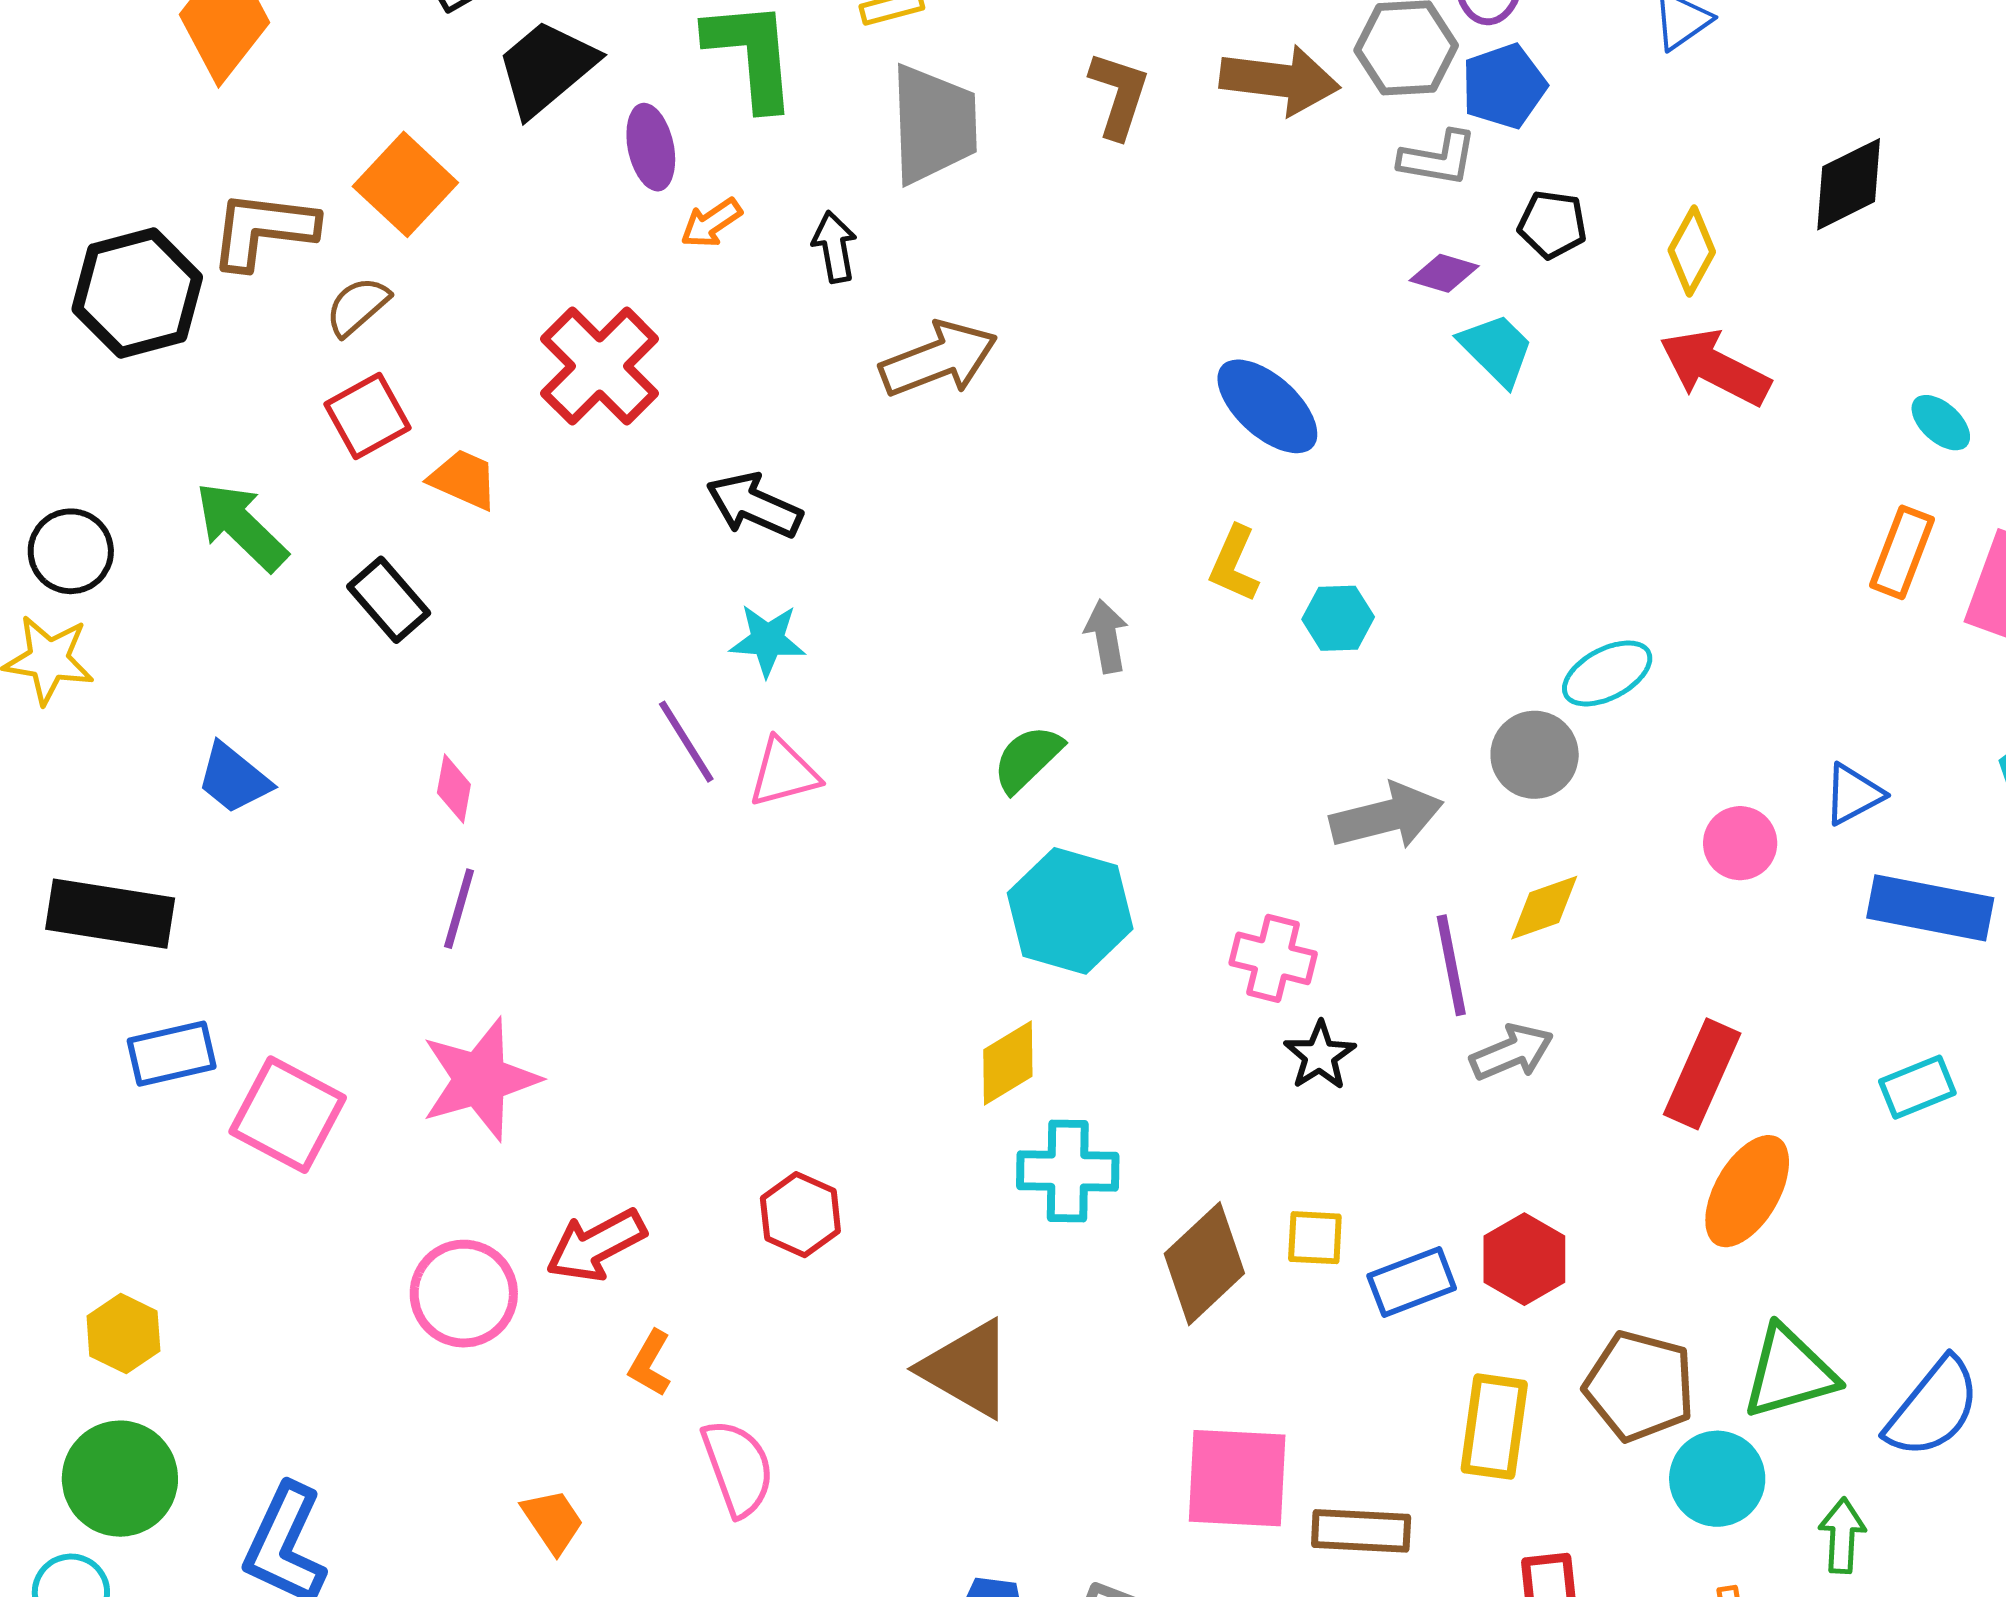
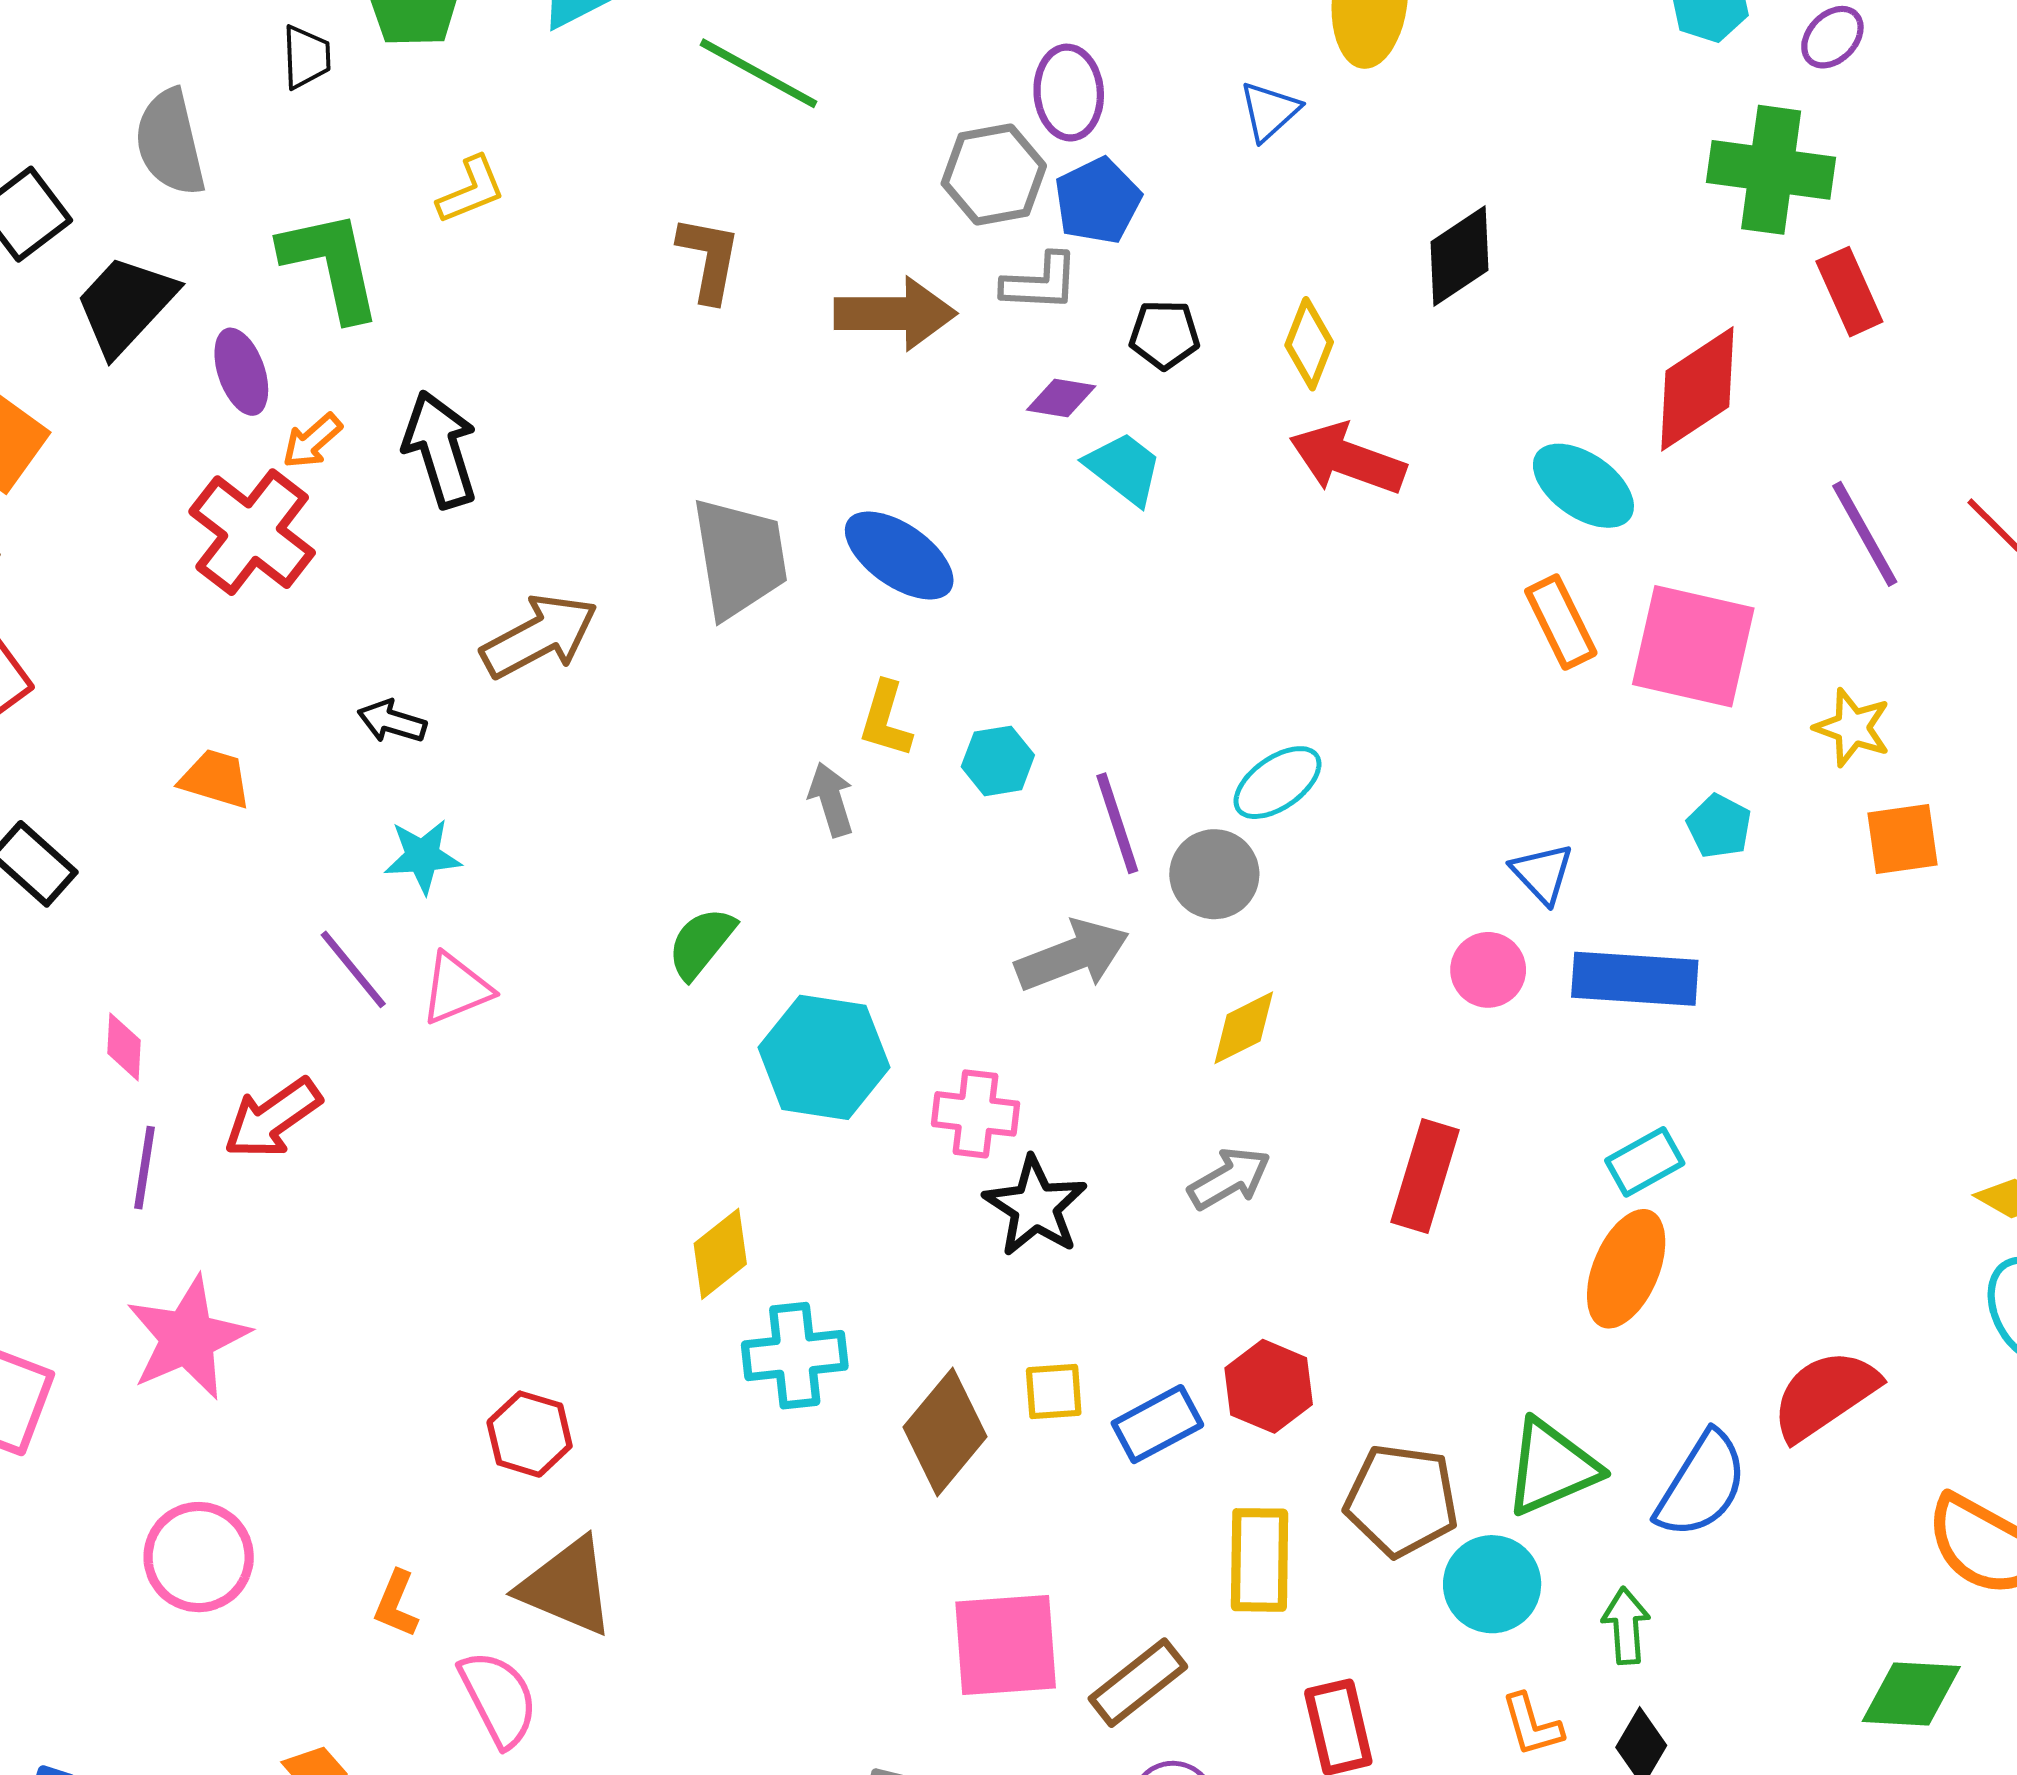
brown arrow: (1280, 80) -> (895, 314), moved
gray trapezoid: (933, 124) -> (740, 558), moved
black arrow: (835, 247) -> (440, 449), size x1.6
brown arrow: (939, 359) -> (539, 636), moved
red cross: (600, 366) -> (252, 532), moved
cyan ellipse: (1941, 423) -> (1583, 486), size x1.6
orange trapezoid: (464, 479) -> (215, 779), moved
black arrow: (754, 505) -> (392, 721), size x0.7
orange rectangle: (1902, 552) -> (1561, 622), turned -40
gray arrow: (1106, 636) -> (831, 799), moved
blue triangle: (1853, 794) -> (1542, 873), turned -38
pink circle: (1740, 843) -> (1488, 970), moved
cyan hexagon: (1070, 911) -> (824, 1057), moved
purple line: (1451, 965) -> (1117, 823), moved
black star: (1320, 1056) -> (1035, 1206), size x1.4
orange ellipse: (1747, 1191) -> (1626, 1269), moved
red arrow: (596, 1245) -> (273, 1118), moved
brown triangle: (967, 1369) -> (567, 1586), moved
brown rectangle: (1361, 1531) -> (1138, 1683), turned -34

